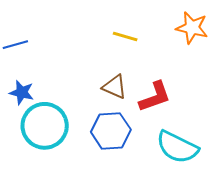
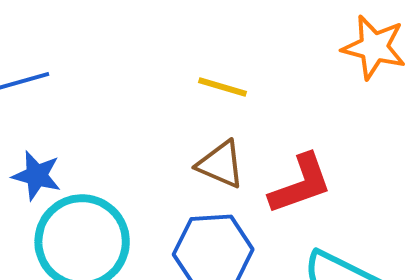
yellow line: (125, 37) -> (222, 87), moved

